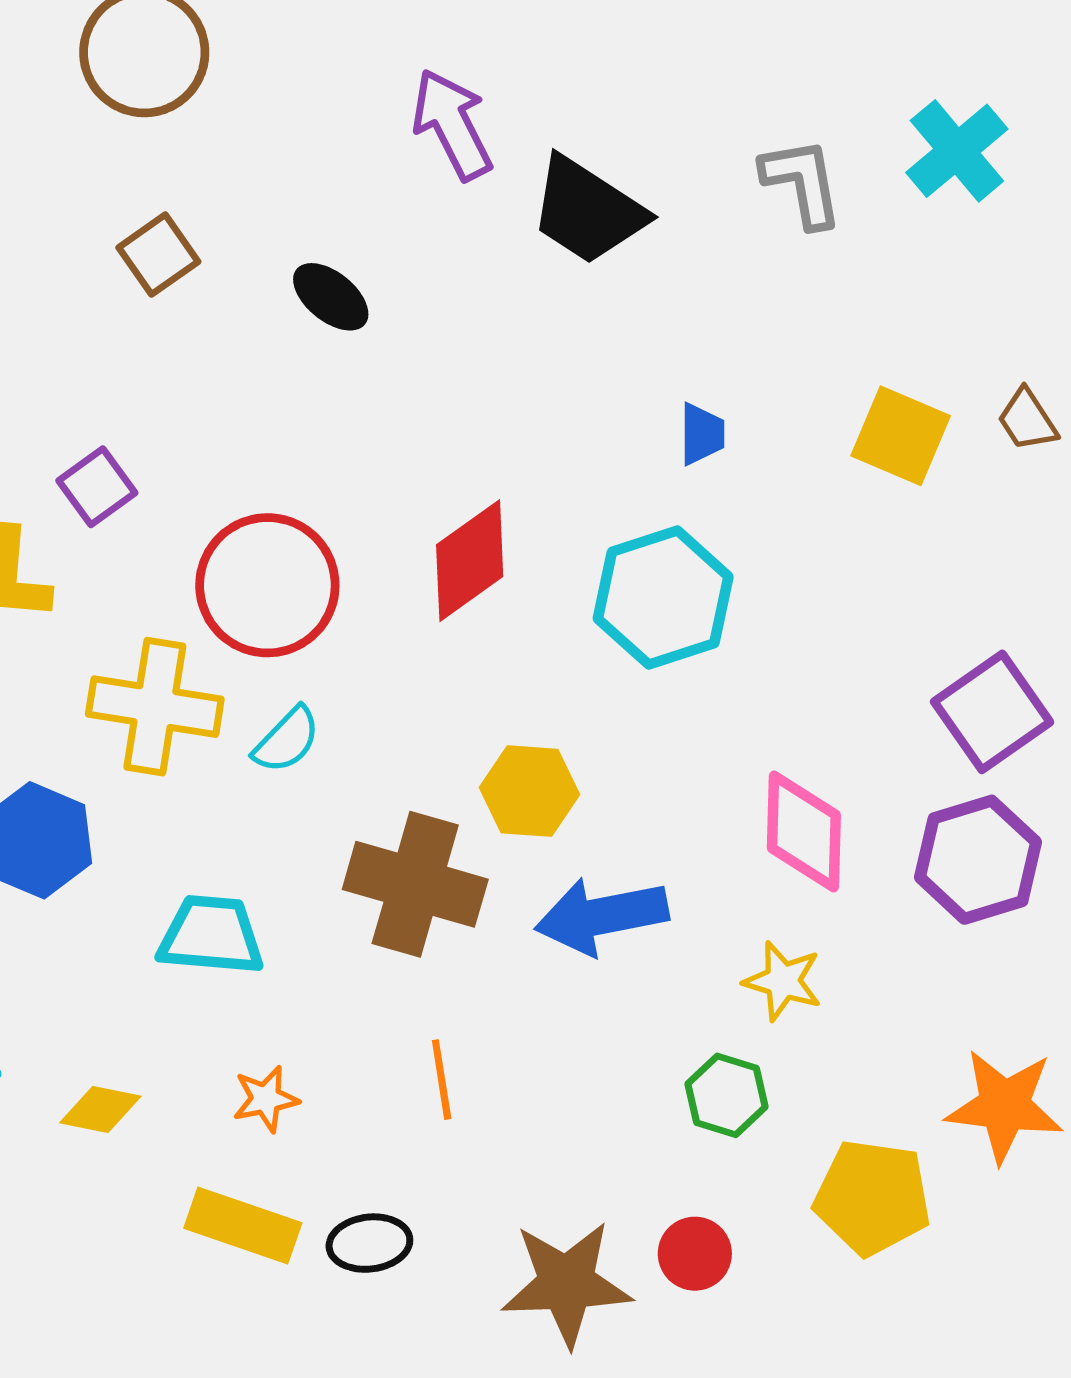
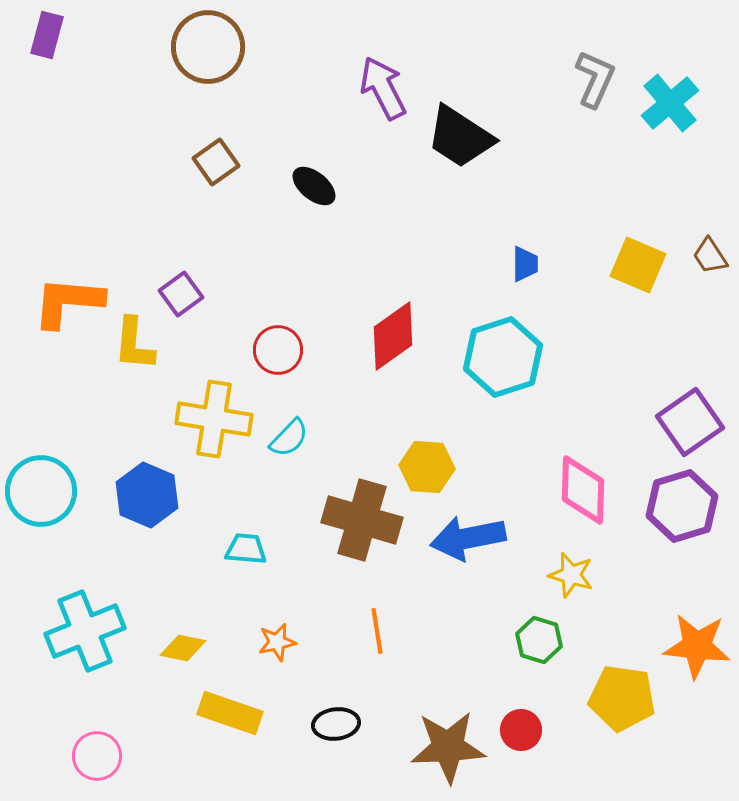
gray L-shape: (802, 182) -> (595, 79), moved, turned 34
red circle: (267, 585) -> (278, 350), size x0.6
cyan trapezoid: (211, 935) -> (246, 549), size x0.7
yellow rectangle: (243, 1225) -> (230, 713), moved

